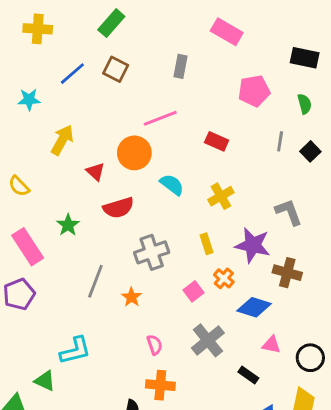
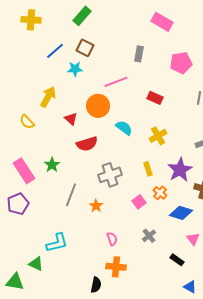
gray rectangle: (181, 66) -> (139, 54), moved
cyan star: (29, 100) -> (75, 69), moved
yellow semicircle: (19, 186) -> (27, 122), moved
green star: (68, 225) -> (52, 165), moved
purple star: (253, 245) -> (180, 170), turned 30
gray cross: (208, 340) -> (149, 236), size x0.6
pink triangle: (271, 345) -> (193, 239), turned 40

